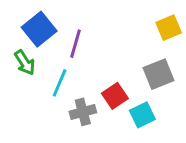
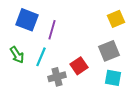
blue square: (39, 29) -> (27, 20), turned -30
green arrow: (25, 63) -> (17, 55), moved
cyan square: (142, 115) -> (113, 78), moved, turned 36

